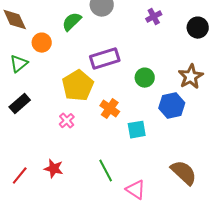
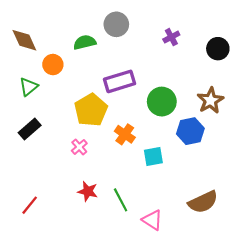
green semicircle: (72, 22) -> (85, 42), turned 30
green circle: (145, 78) -> (162, 102), size x1.4
red star: (54, 169) -> (88, 191), moved
brown semicircle: (184, 173) -> (203, 202), turned 112

